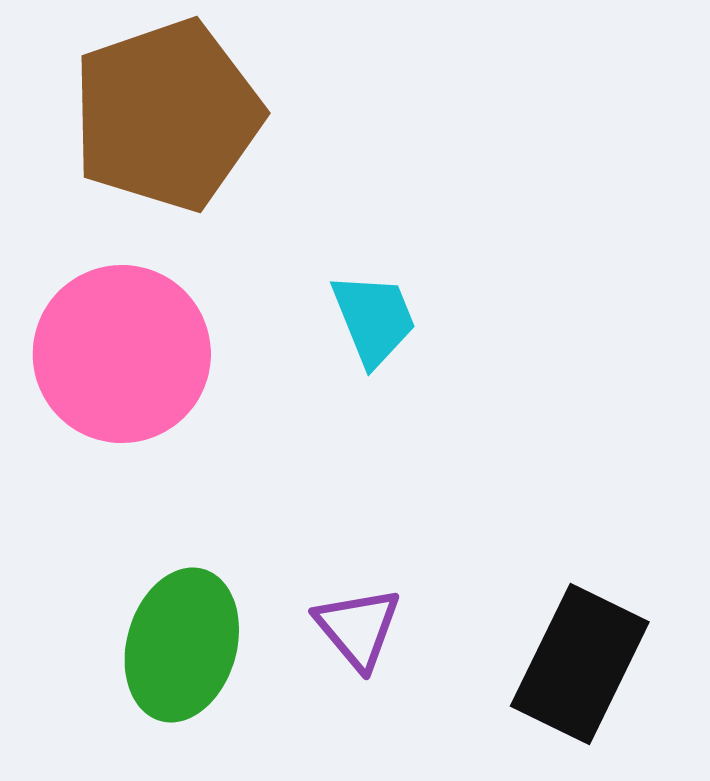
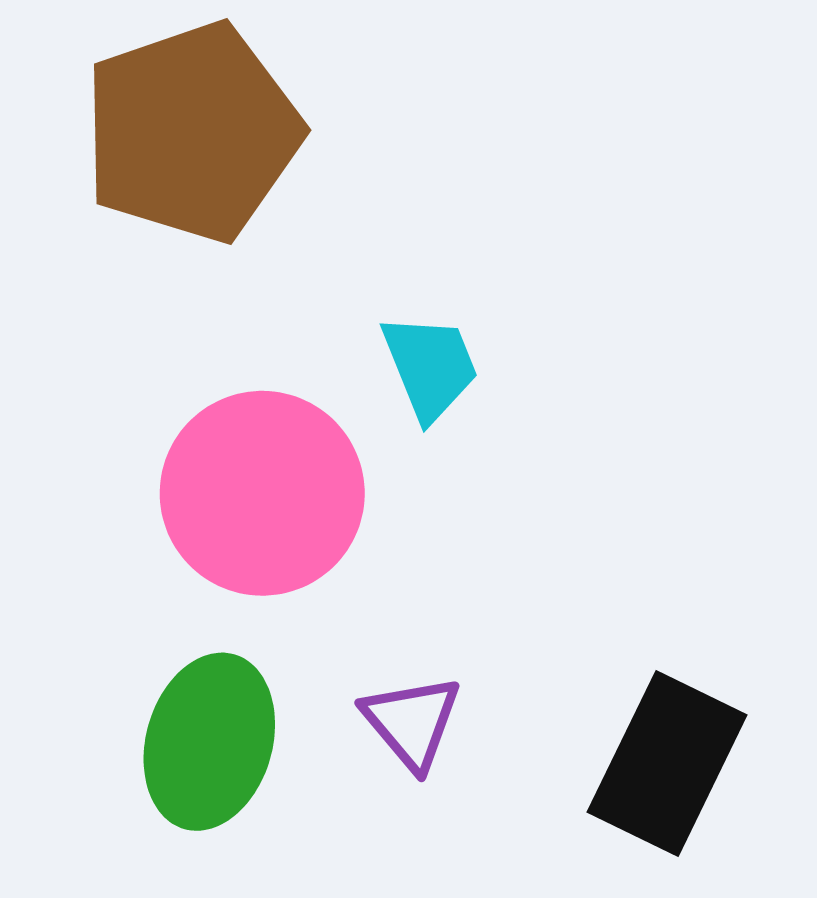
pink circle: (122, 354) -> (262, 493), moved

